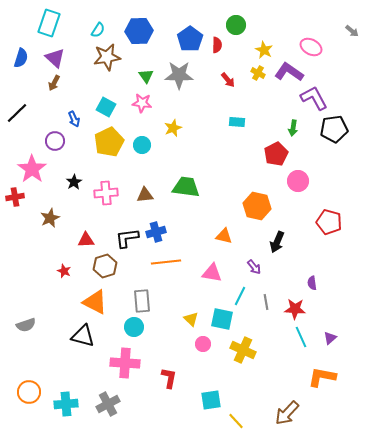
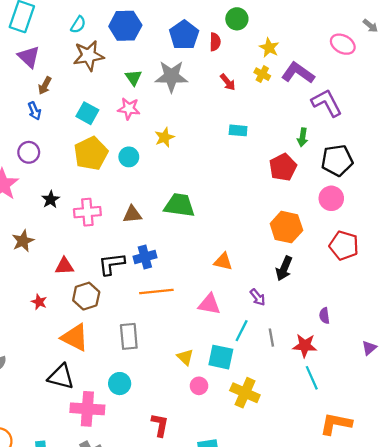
pink ellipse: (311, 47) -> (343, 44), moved
brown arrow: (54, 83) -> (45, 86), moved
blue arrow: (74, 119) -> (34, 111), moved
black pentagon: (334, 129) -> (337, 160), moved
pink circle: (298, 181) -> (331, 198), moved
orange hexagon: (257, 206) -> (286, 227), moved
cyan circle: (134, 327) -> (120, 384), moved
purple triangle: (330, 338) -> (369, 348), moved
pink cross: (125, 363) -> (87, 409), moved

